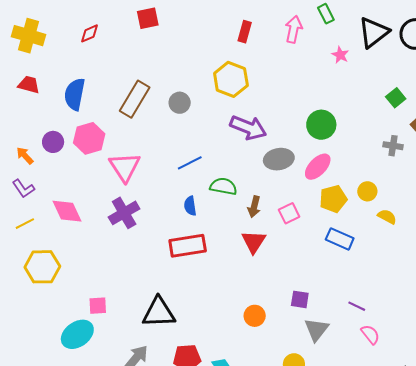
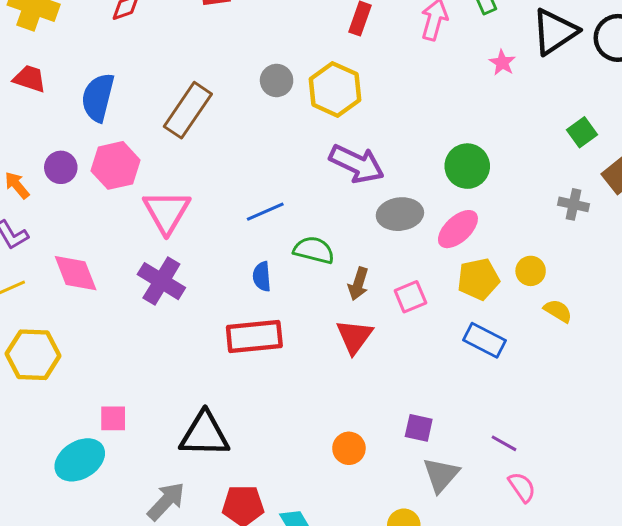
gray circle: (180, 103) -> (277, 80), moved
purple cross: (124, 213) -> (161, 281), turned -32

